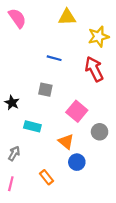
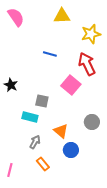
gray square: (45, 90) -> (42, 101), moved
black star: (12, 103) -> (11, 85), moved
pink square: (77, 111) -> (71, 85), moved
gray arrow: (14, 153) -> (35, 142), moved

